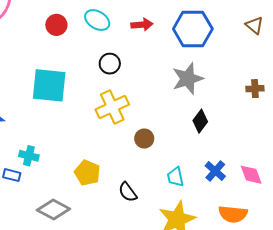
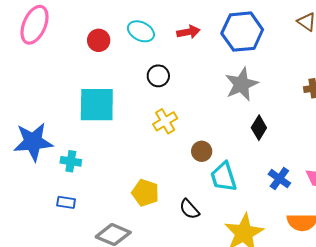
yellow cross: (112, 107) -> (165, 121), size x0.7
cyan cross: (29, 156) -> (71, 161), moved
cyan trapezoid: (175, 177) -> (224, 177), moved, size x1.4

